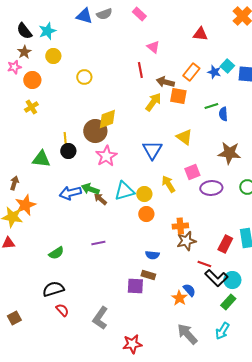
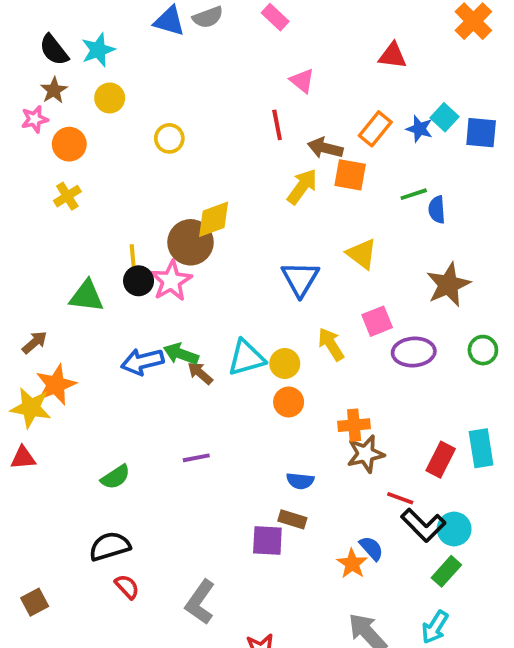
brown star: (229, 153) -> (448, 285), turned -30
pink star: (106, 156) -> (171, 281), moved
brown arrow: (14, 183) -> (35, 342), turned 32

